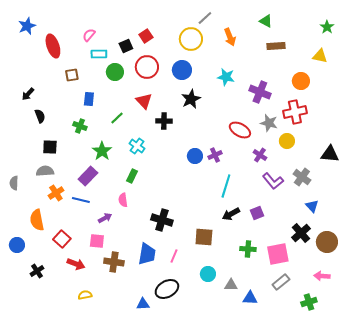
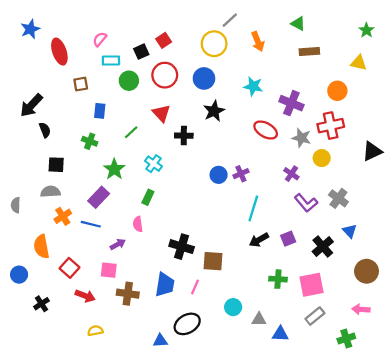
black arrow: (28, 94) -> (31, 105), size x1.6
red ellipse: (240, 130) -> (266, 130), moved
black triangle: (330, 154) -> (372, 151), moved, turned -30
black cross: (301, 233) -> (323, 247), moved
brown square: (204, 237) -> (213, 261), moved

